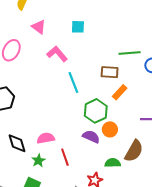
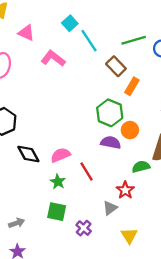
cyan square: (78, 27) -> (70, 23), turned -32
brown rectangle: (110, 72) -> (116, 66), turned 54
cyan line: (73, 83) -> (89, 41), moved
black diamond: (17, 143) -> (28, 154), moved

